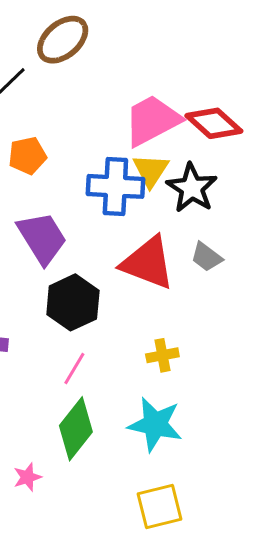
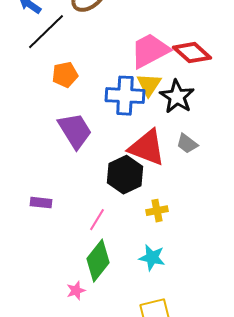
black hexagon: (73, 302) -> (125, 175), moved
cyan star: (155, 424) -> (152, 258), size x0.7
pink star: (27, 477) -> (76, 291), moved

